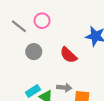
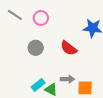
gray line: (19, 26) -> (15, 15), moved

